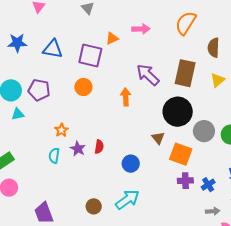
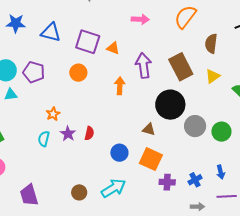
orange triangle: (112, 38) -> (113, 48), moved, turned 40
brown rectangle: (185, 73) -> (181, 67), turned -44
purple arrow: (148, 75) -> (143, 65), turned 35
brown triangle: (158, 138) -> (149, 129), turned -40
orange square: (181, 154) -> (151, 159), moved
purple cross: (185, 181) -> (167, 182), moved

